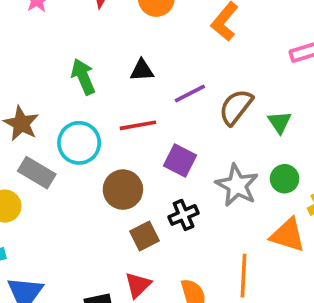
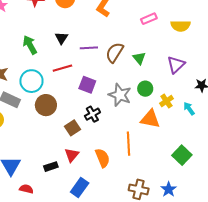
black triangle: (142, 70) -> (61, 38), turned -48
purple line: (190, 93) -> (89, 48), turned 30
brown circle: (123, 190) -> (46, 105), moved

